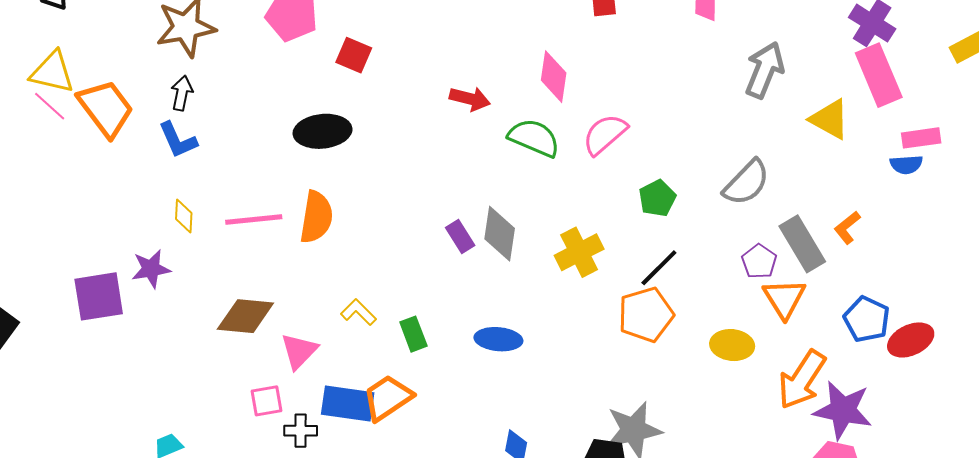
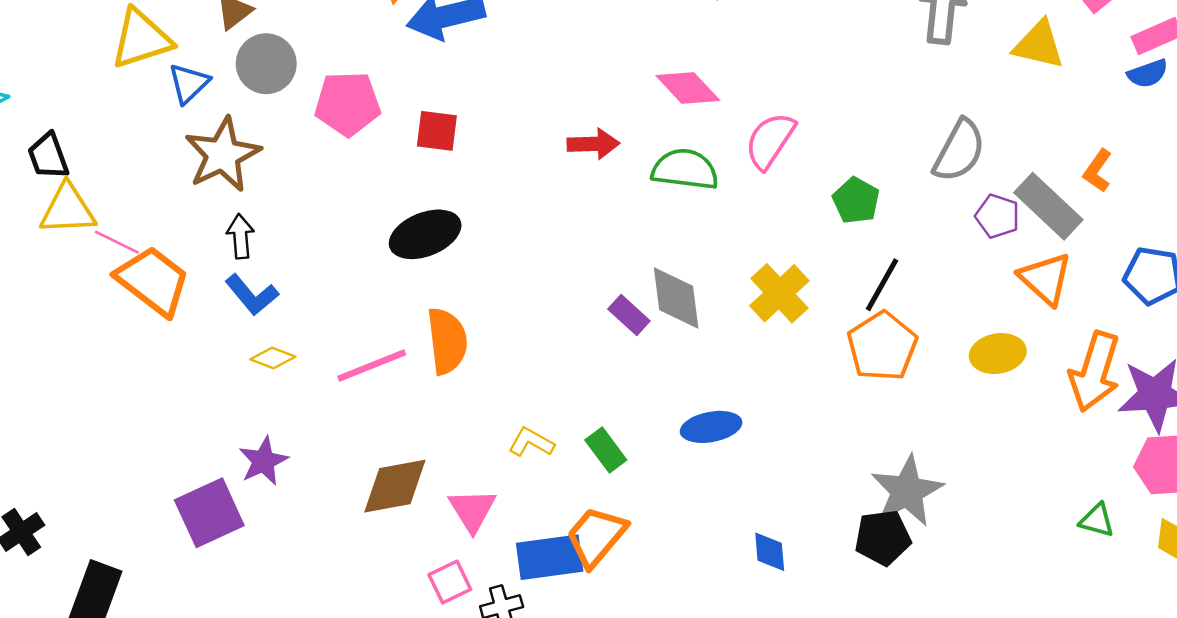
yellow triangle: (52, 72) -> (68, 209), moved
pink diamond: (554, 77) -> (688, 88), turned -36
pink line: (50, 106) -> (117, 242), moved
yellow diamond: (184, 216) -> (273, 358), moved, turned -56
purple pentagon: (759, 261) -> (997, 216), moved

